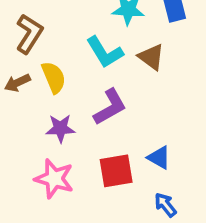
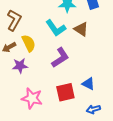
purple star: (60, 128) -> (20, 66), moved
blue arrow: (165, 205) -> (93, 109), turned -64

